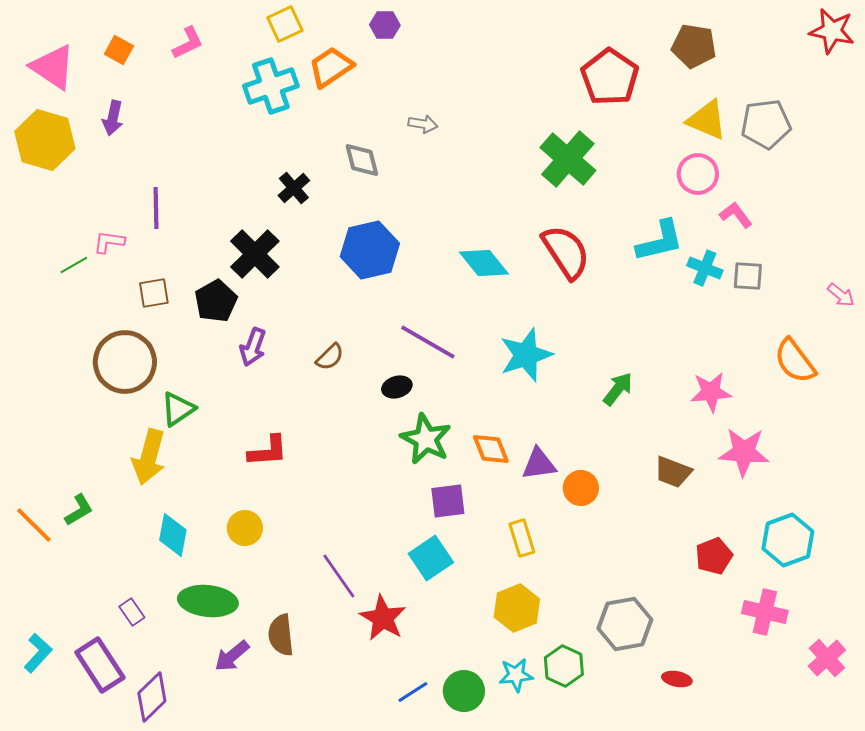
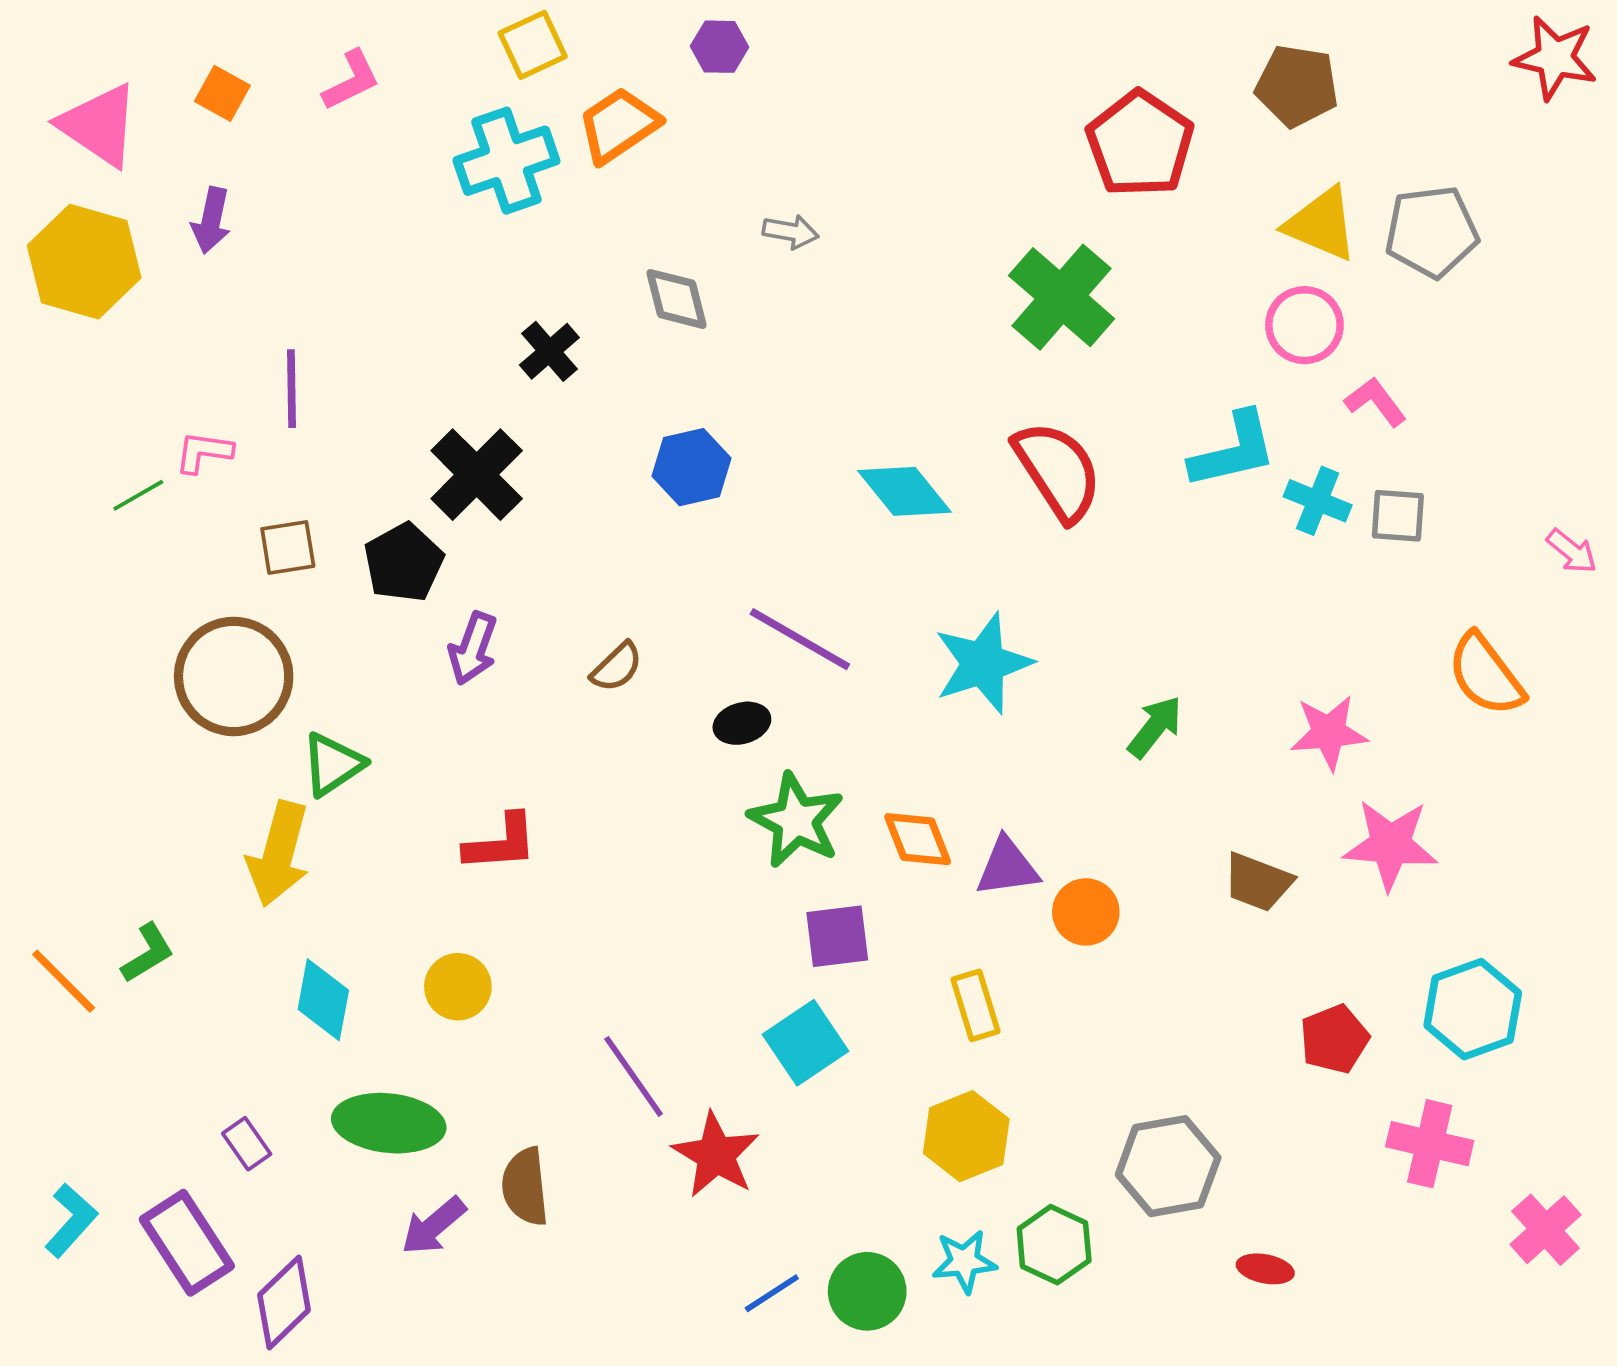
blue hexagon: (370, 250) -> (691, 467), size x0.7

